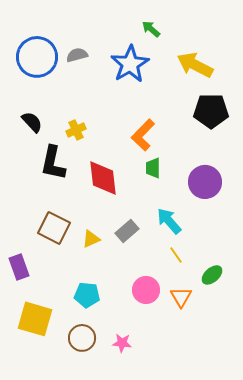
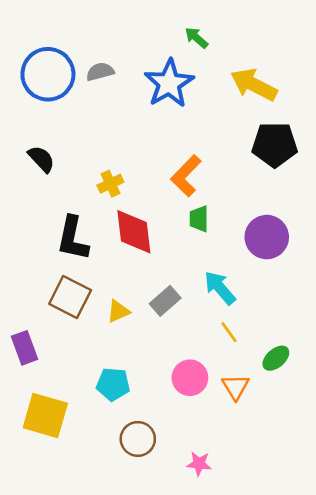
yellow cross: (76, 130) -> (110, 184), moved
black L-shape: (53, 163) -> (73, 238), moved
brown circle: (82, 338) -> (138, 439), moved
pink star: (122, 343) -> (199, 464), moved

